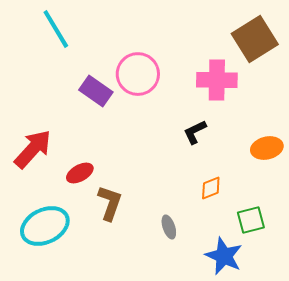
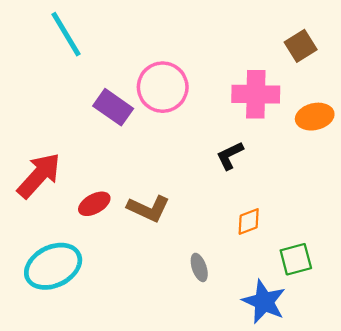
brown square: (255, 39) -> (301, 46), size x0.6
orange ellipse: (267, 148) -> (315, 117), moved
brown L-shape: (110, 203) -> (149, 209), moved, turned 96

